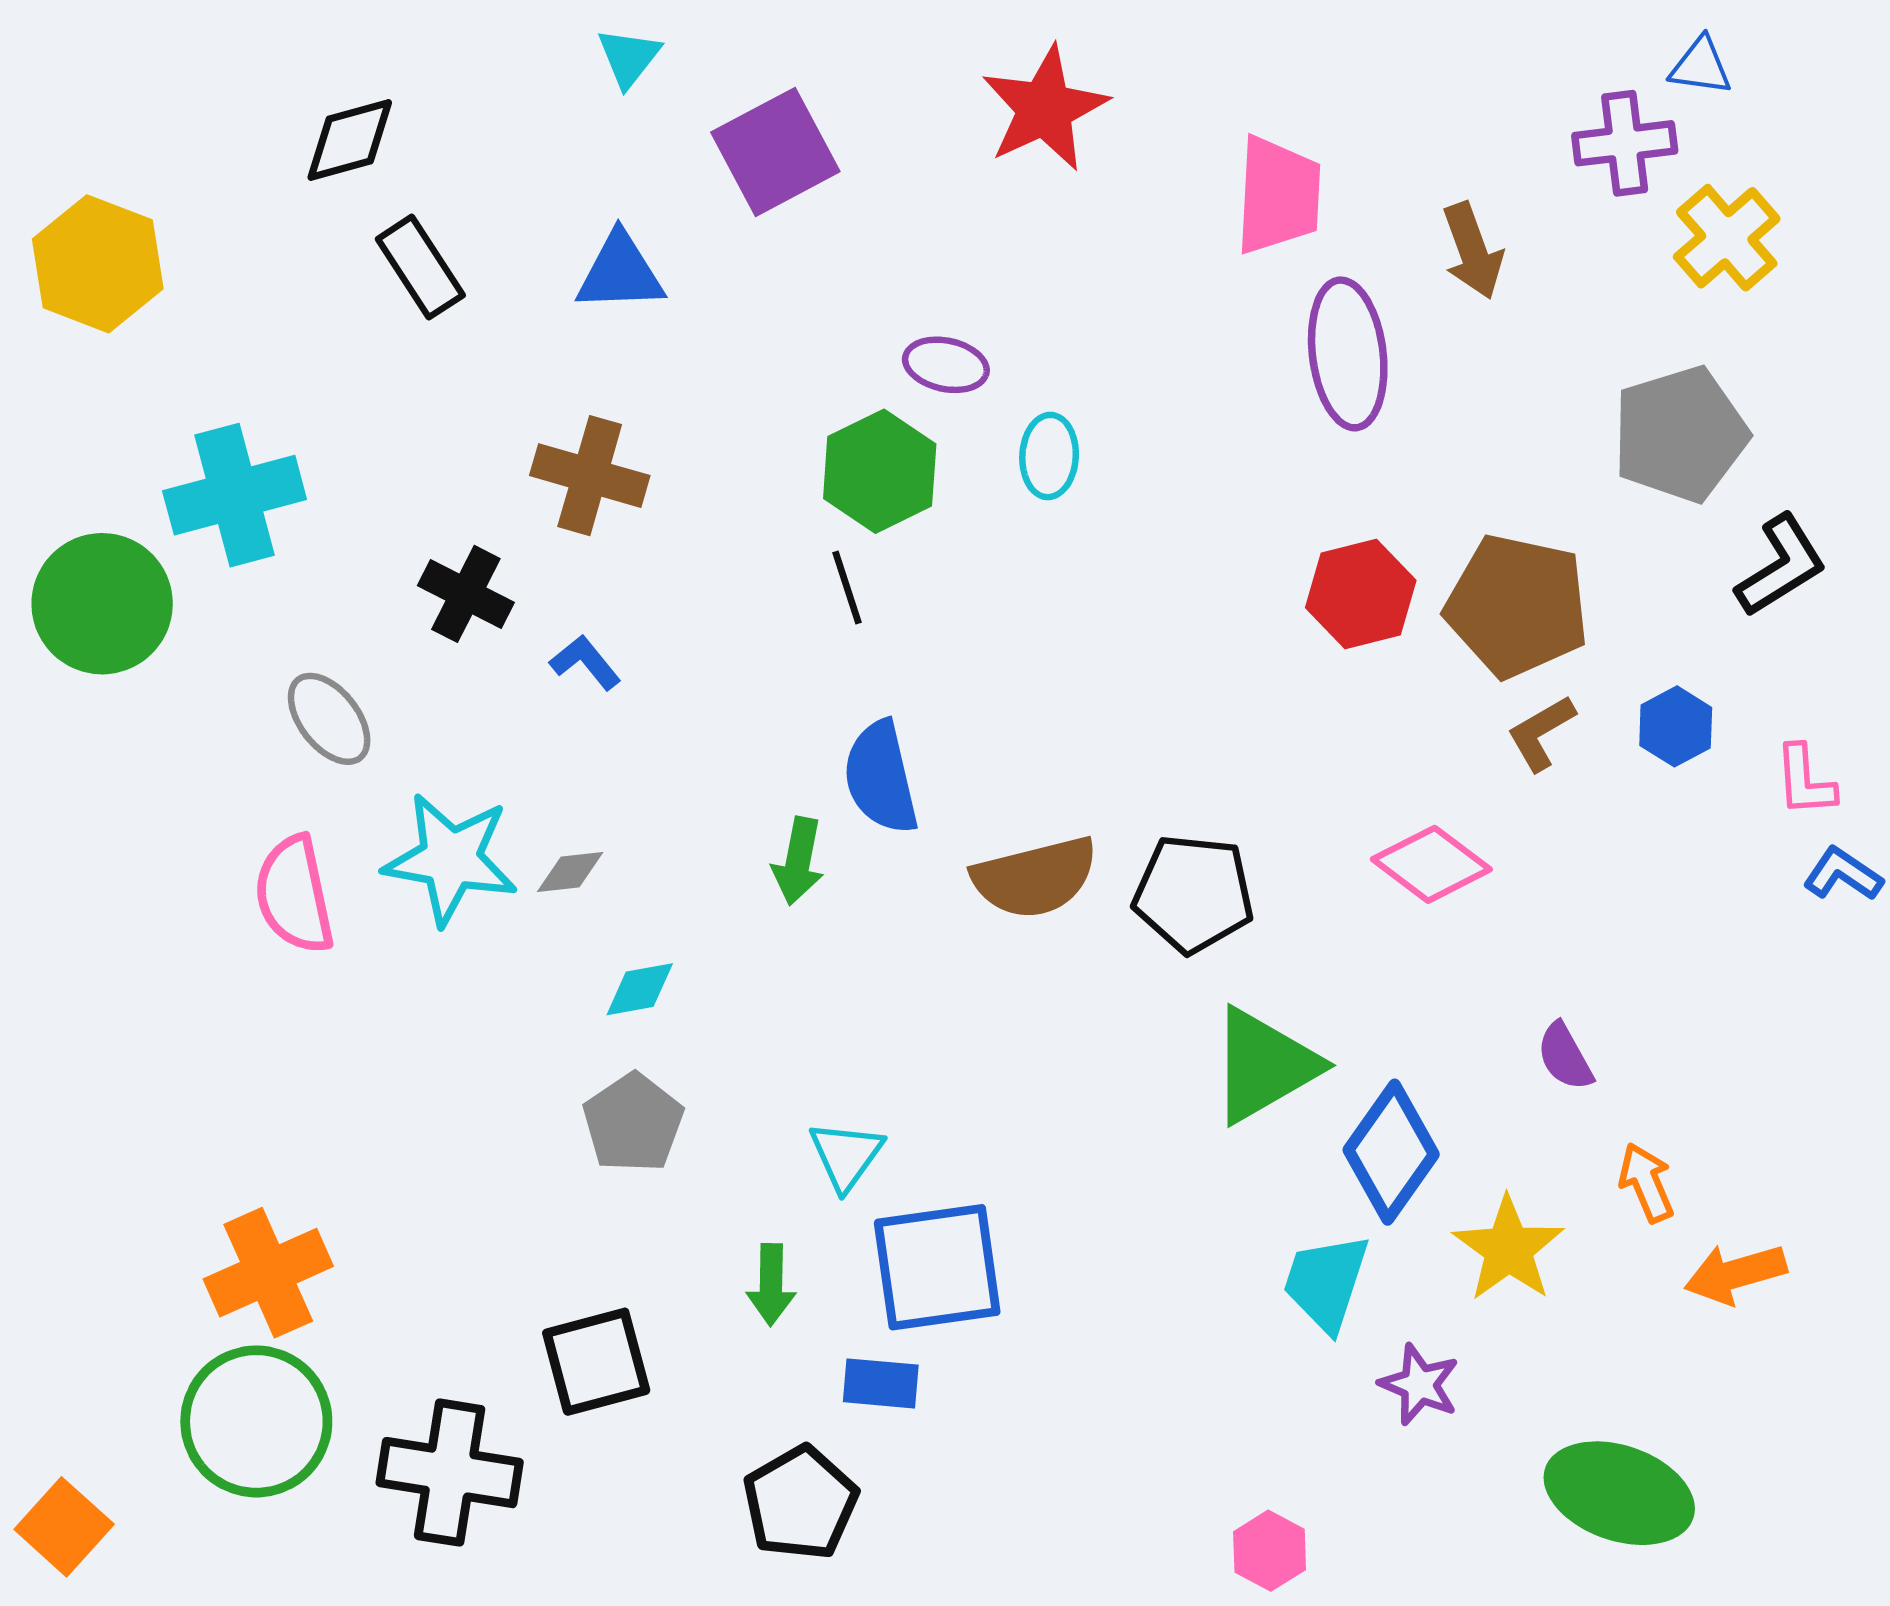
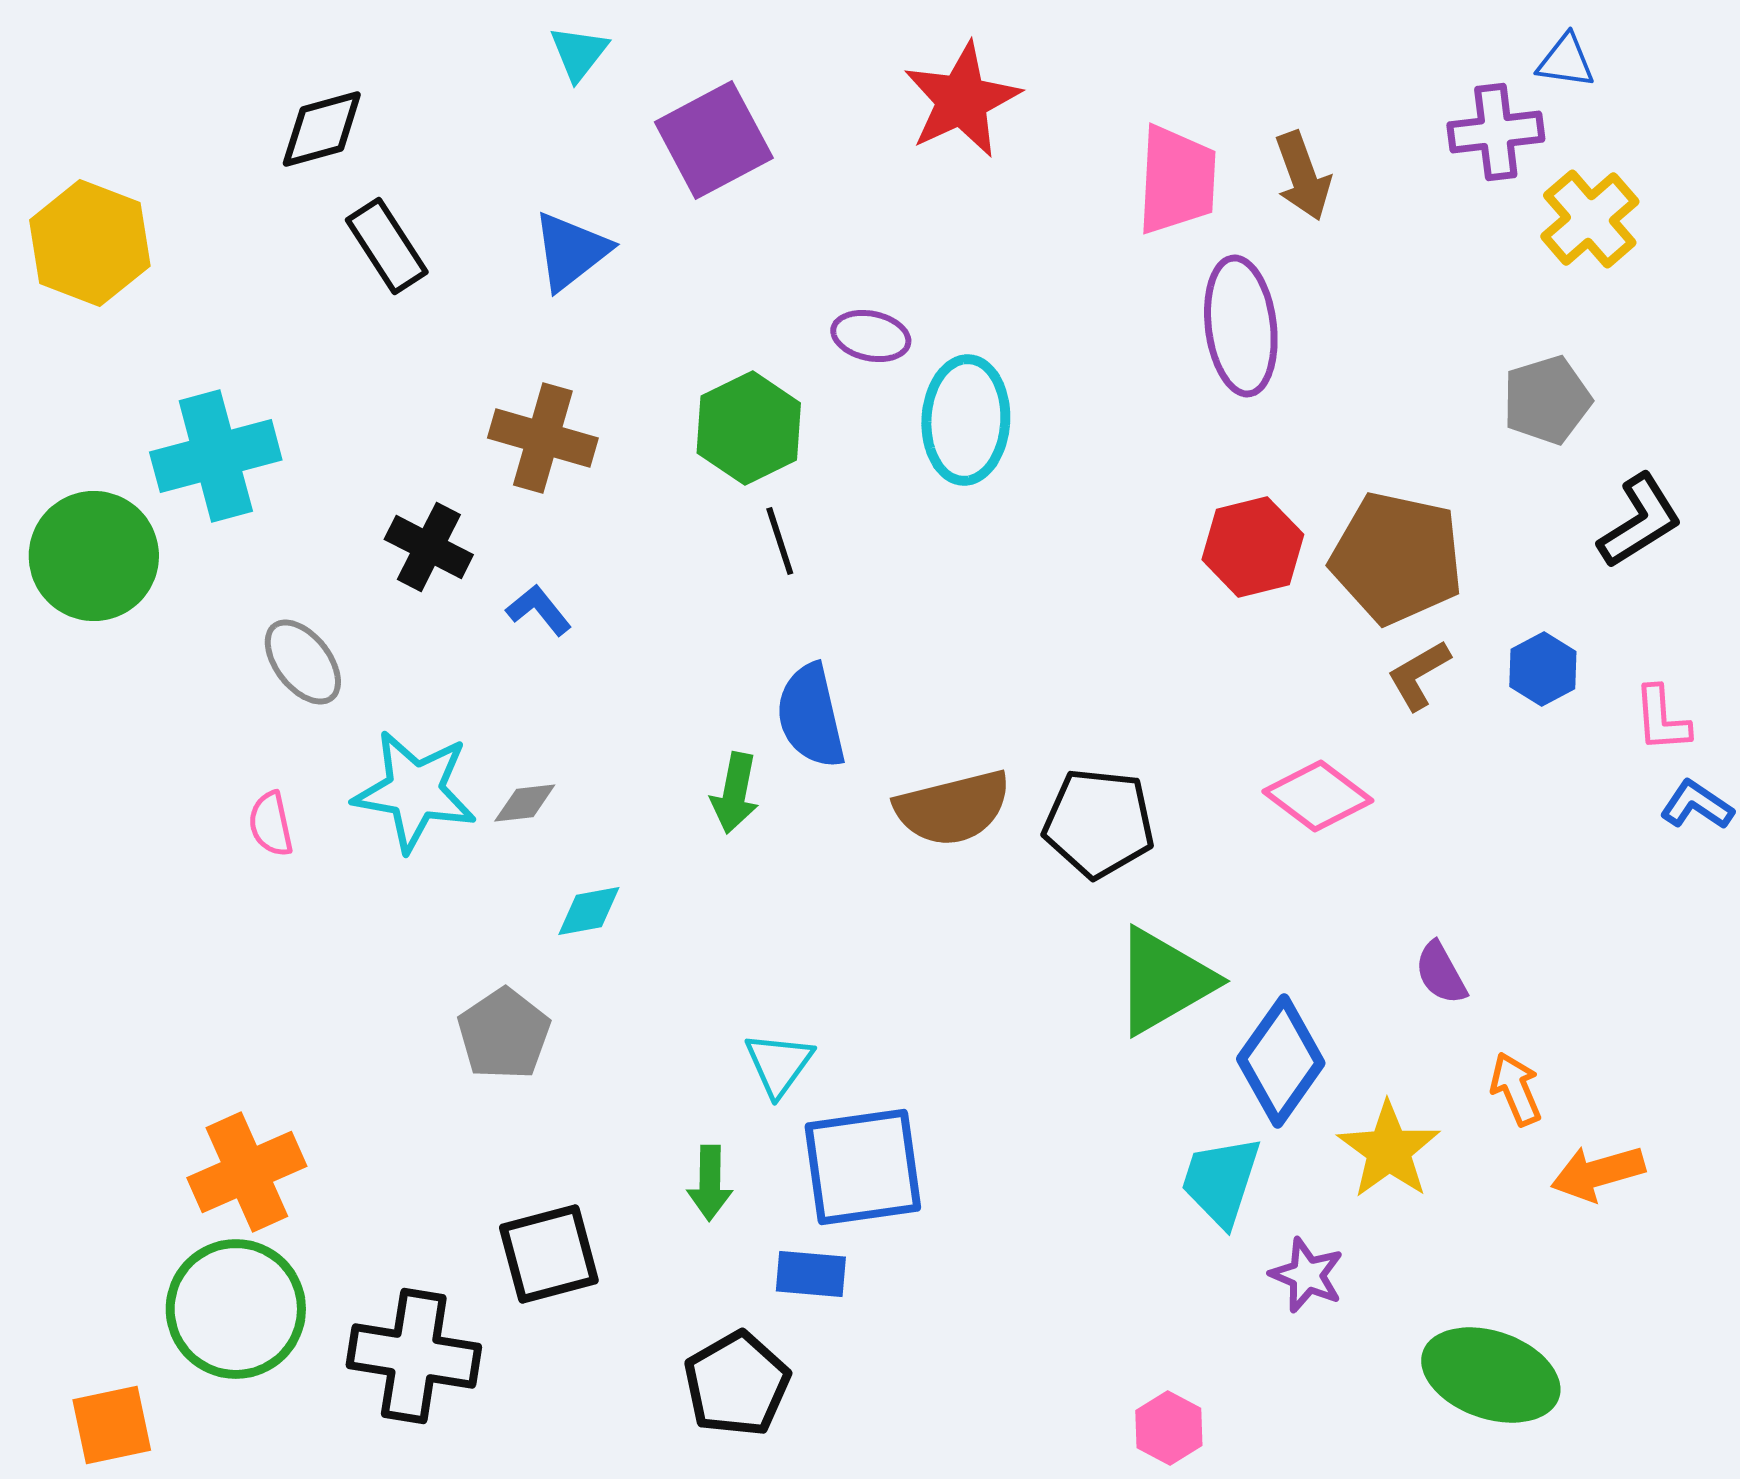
brown arrow: (1473, 251) -> (1303, 176), moved
blue triangle: (620, 272) -> (571, 251), turned -36
gray pentagon: (1680, 434) -> (1547, 400), size x0.7
cyan ellipse: (1049, 456) -> (966, 420), size x1.6
green hexagon: (880, 471) -> (749, 428), moved
pink semicircle: (294, 895) -> (271, 824), size x0.6
gray pentagon: (633, 1123) -> (504, 1034), moved
orange square: (64, 1527) -> (112, 1425), moved, turned 36

